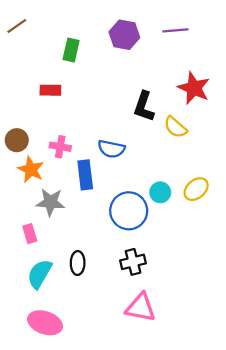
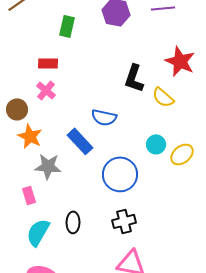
pink cross: (60, 147) -> (46, 90), moved, turned 30
blue rectangle: (85, 175) -> (80, 141), turned -36
cyan circle: (160, 192) -> (156, 144), moved

